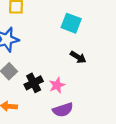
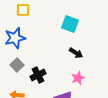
pink star: (57, 85) -> (78, 78), moved

